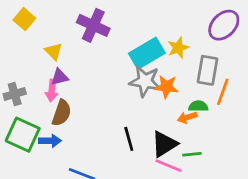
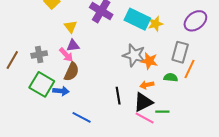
yellow star: (178, 48) -> (155, 24), moved
cyan rectangle: (147, 53) -> (137, 19), moved, turned 50
pink arrow: (52, 91) -> (66, 55), turned -56
orange arrow: (187, 117) -> (147, 85), moved

